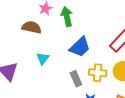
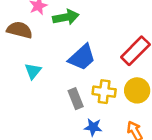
green arrow: (67, 17) -> (66, 17), turned 90

